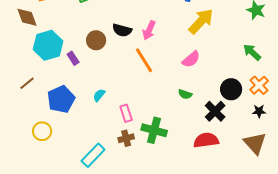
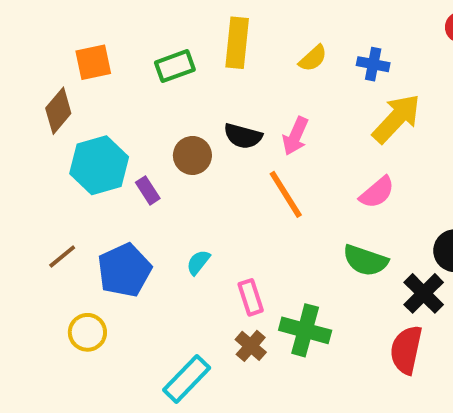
brown diamond: (27, 17) -> (58, 111), turned 60
brown line: (27, 83) -> (62, 257), moved
green semicircle: (185, 94) -> (365, 260), size x1.6
brown cross: (126, 138) -> (251, 346), turned -35
red semicircle: (206, 140) -> (406, 350), turned -70

